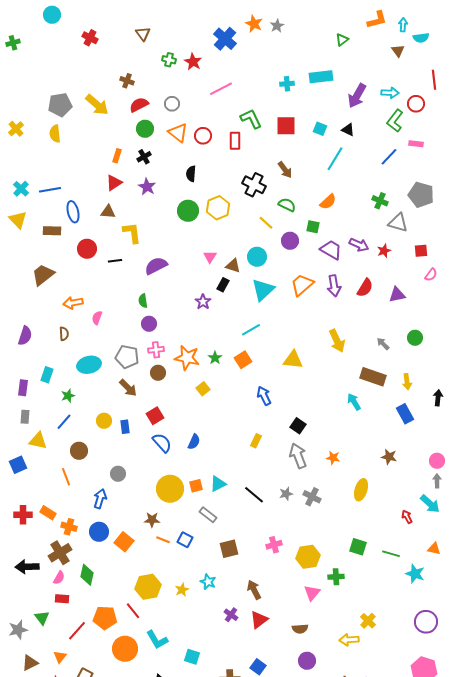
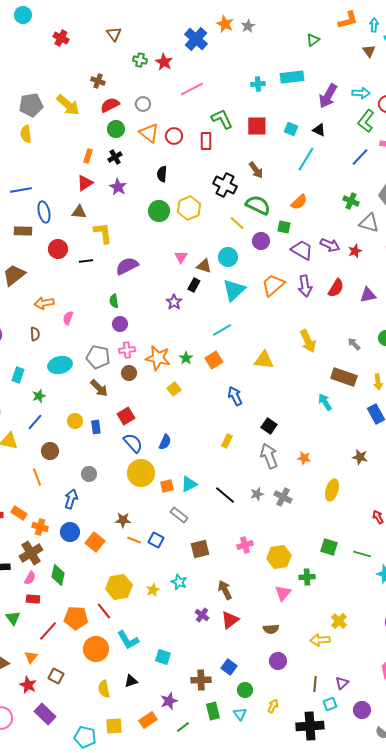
green semicircle: (287, 205) -> (258, 205), size x1.4
yellow circle: (170, 489) -> (141, 473), moved

